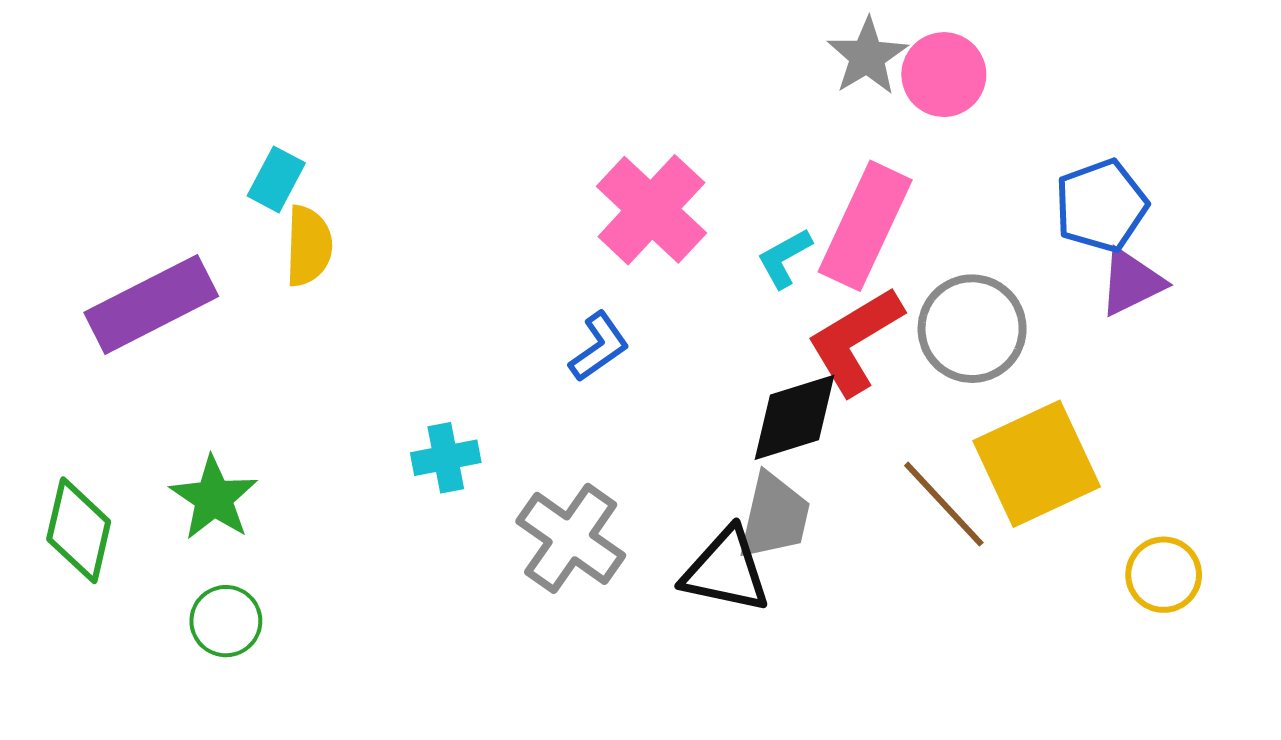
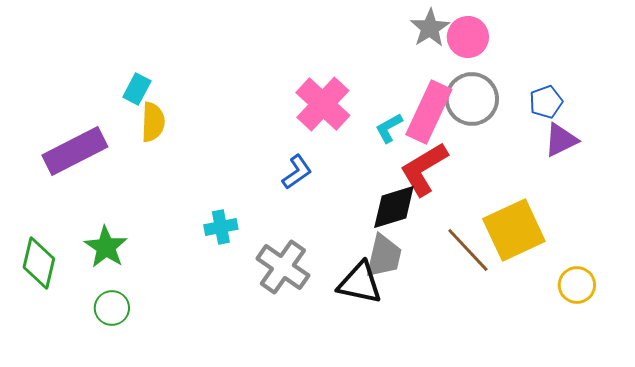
blue pentagon: (1101, 206) -> (546, 102), size x0.7
gray circle: (972, 329) -> (472, 99), moved

